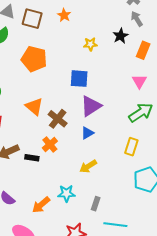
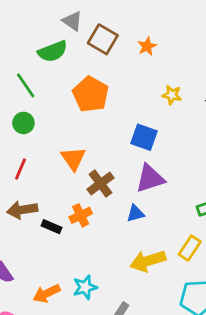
yellow arrow: (88, 166) -> (148, 261), moved, size x1.4
cyan star: (66, 193) -> (85, 287), turned -30

